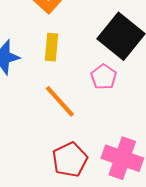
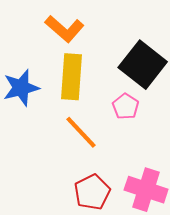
yellow rectangle: (52, 47) -> (72, 77), size x1.6

